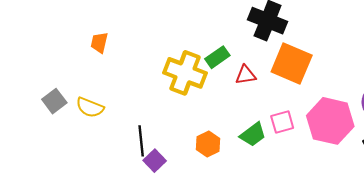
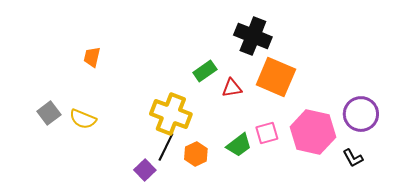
yellow cross: (185, 73) -> (171, 114), moved
black line: (141, 141) -> (166, 147), moved, turned 32

